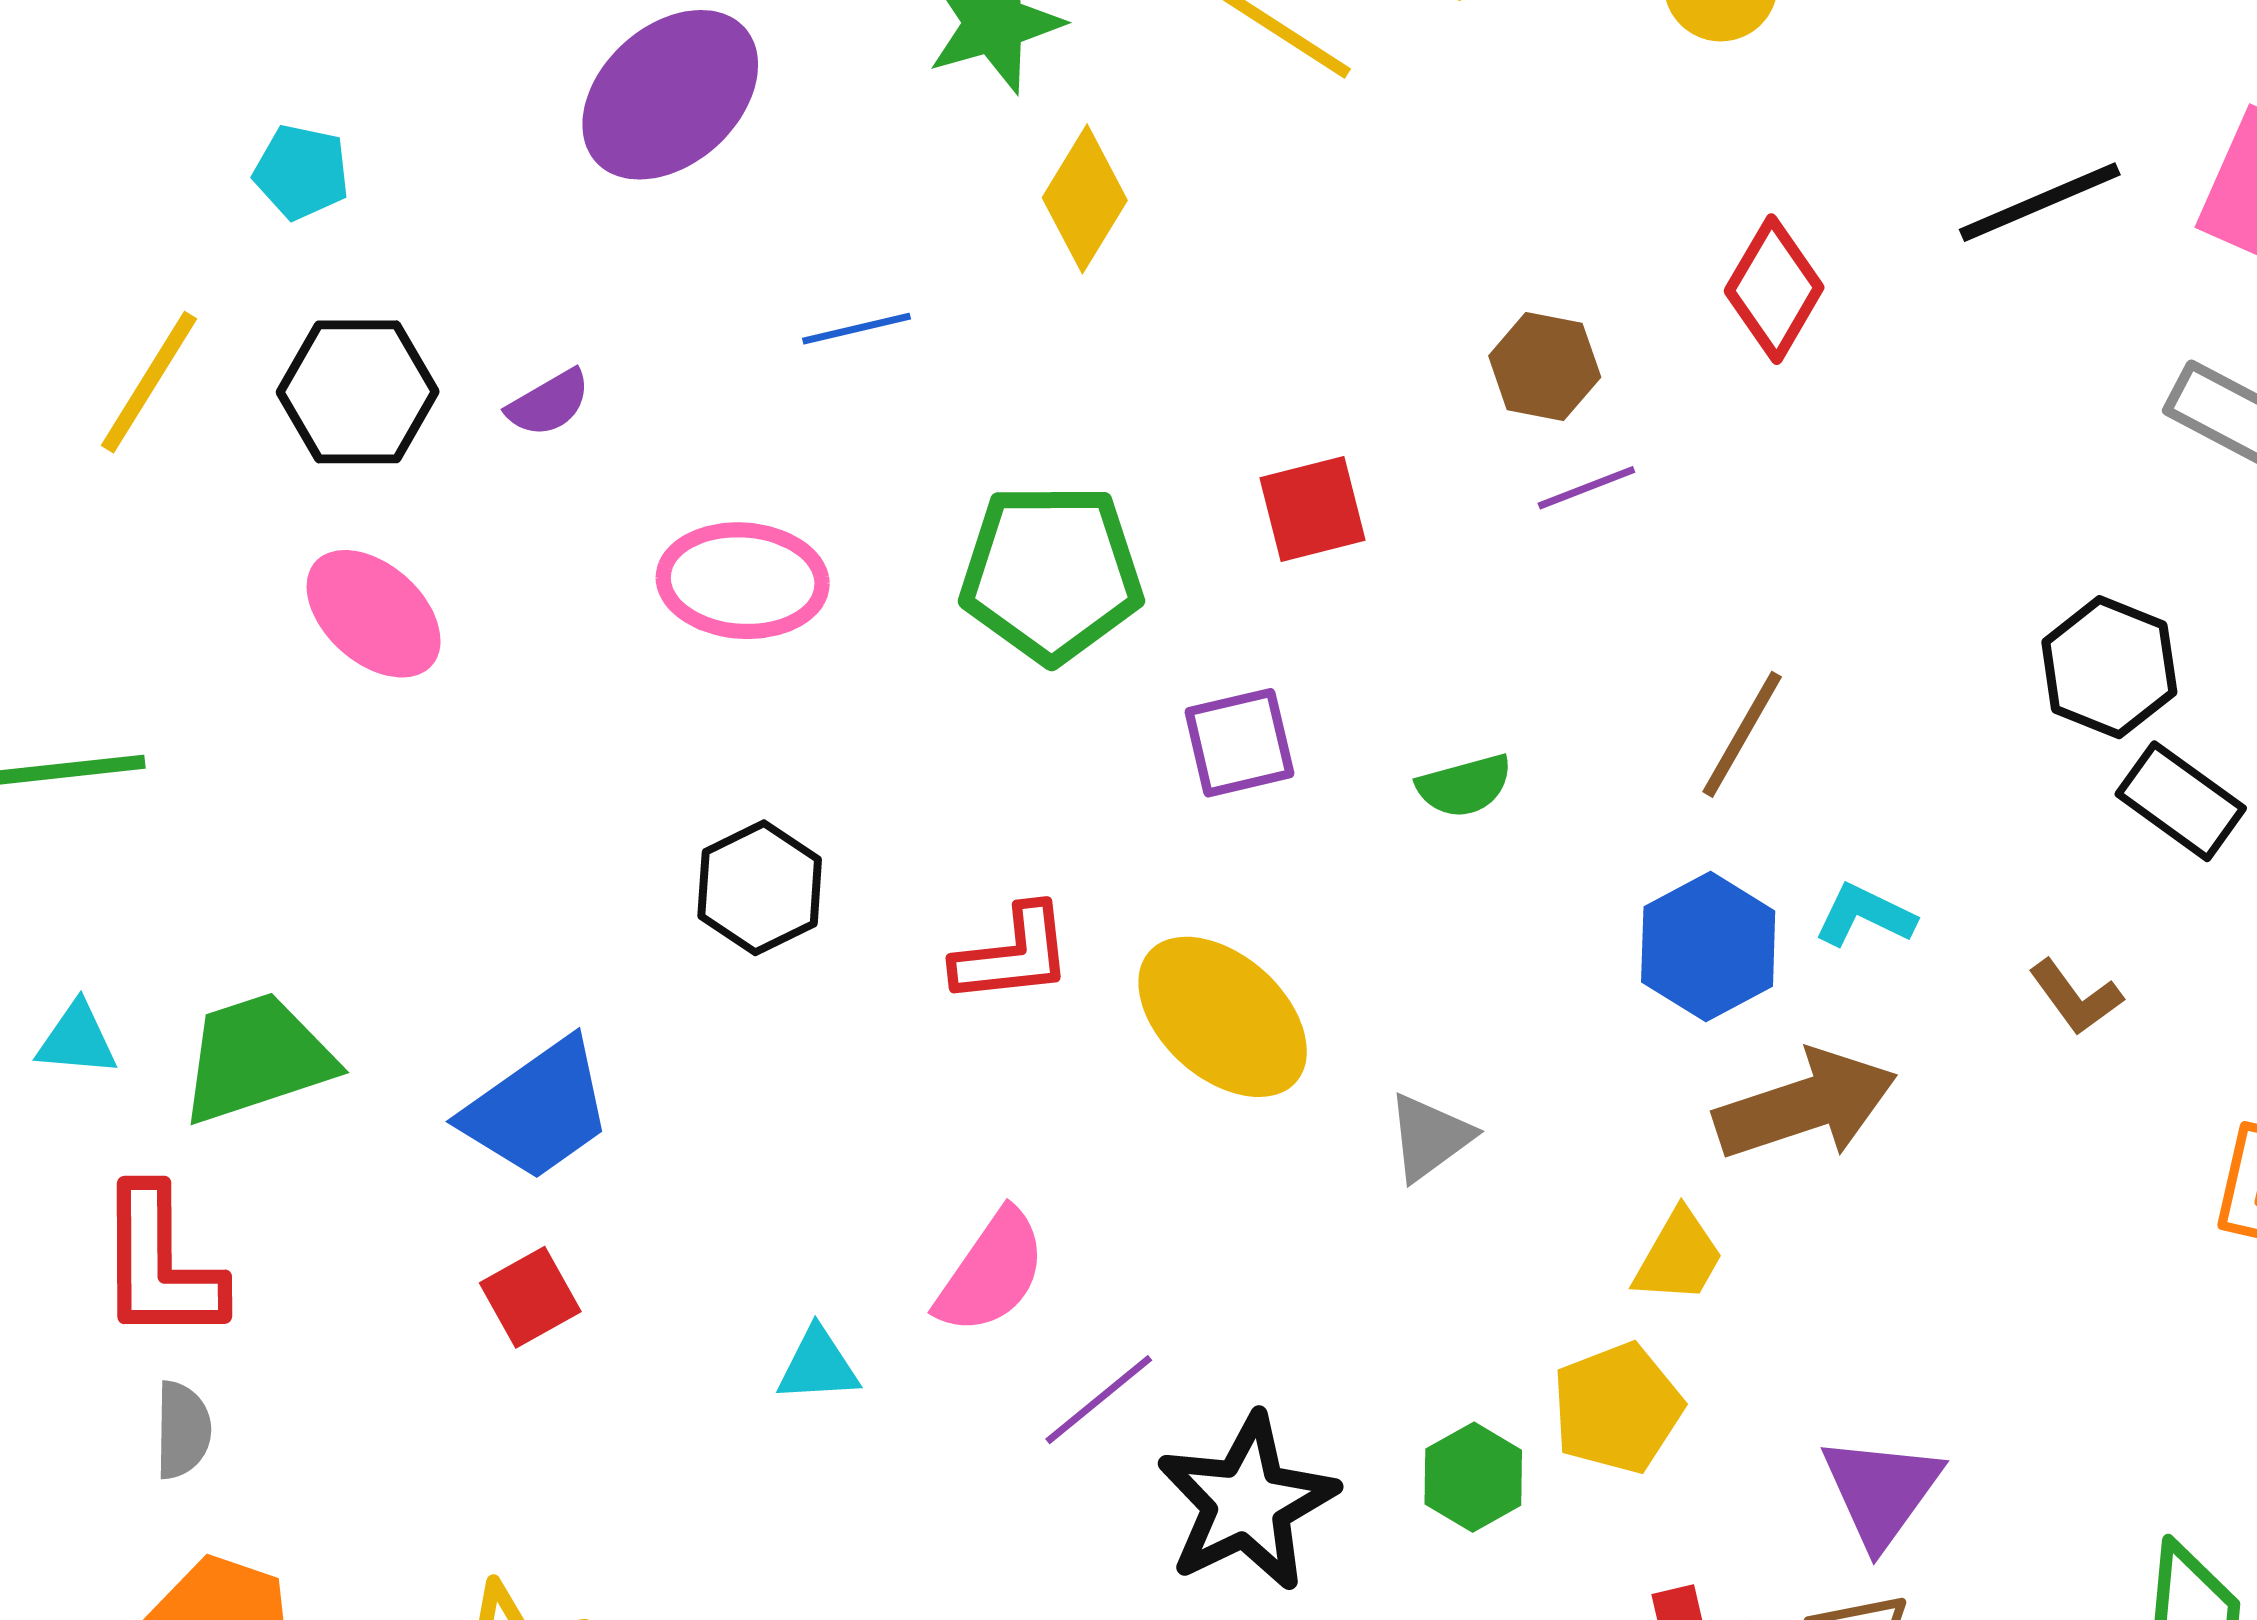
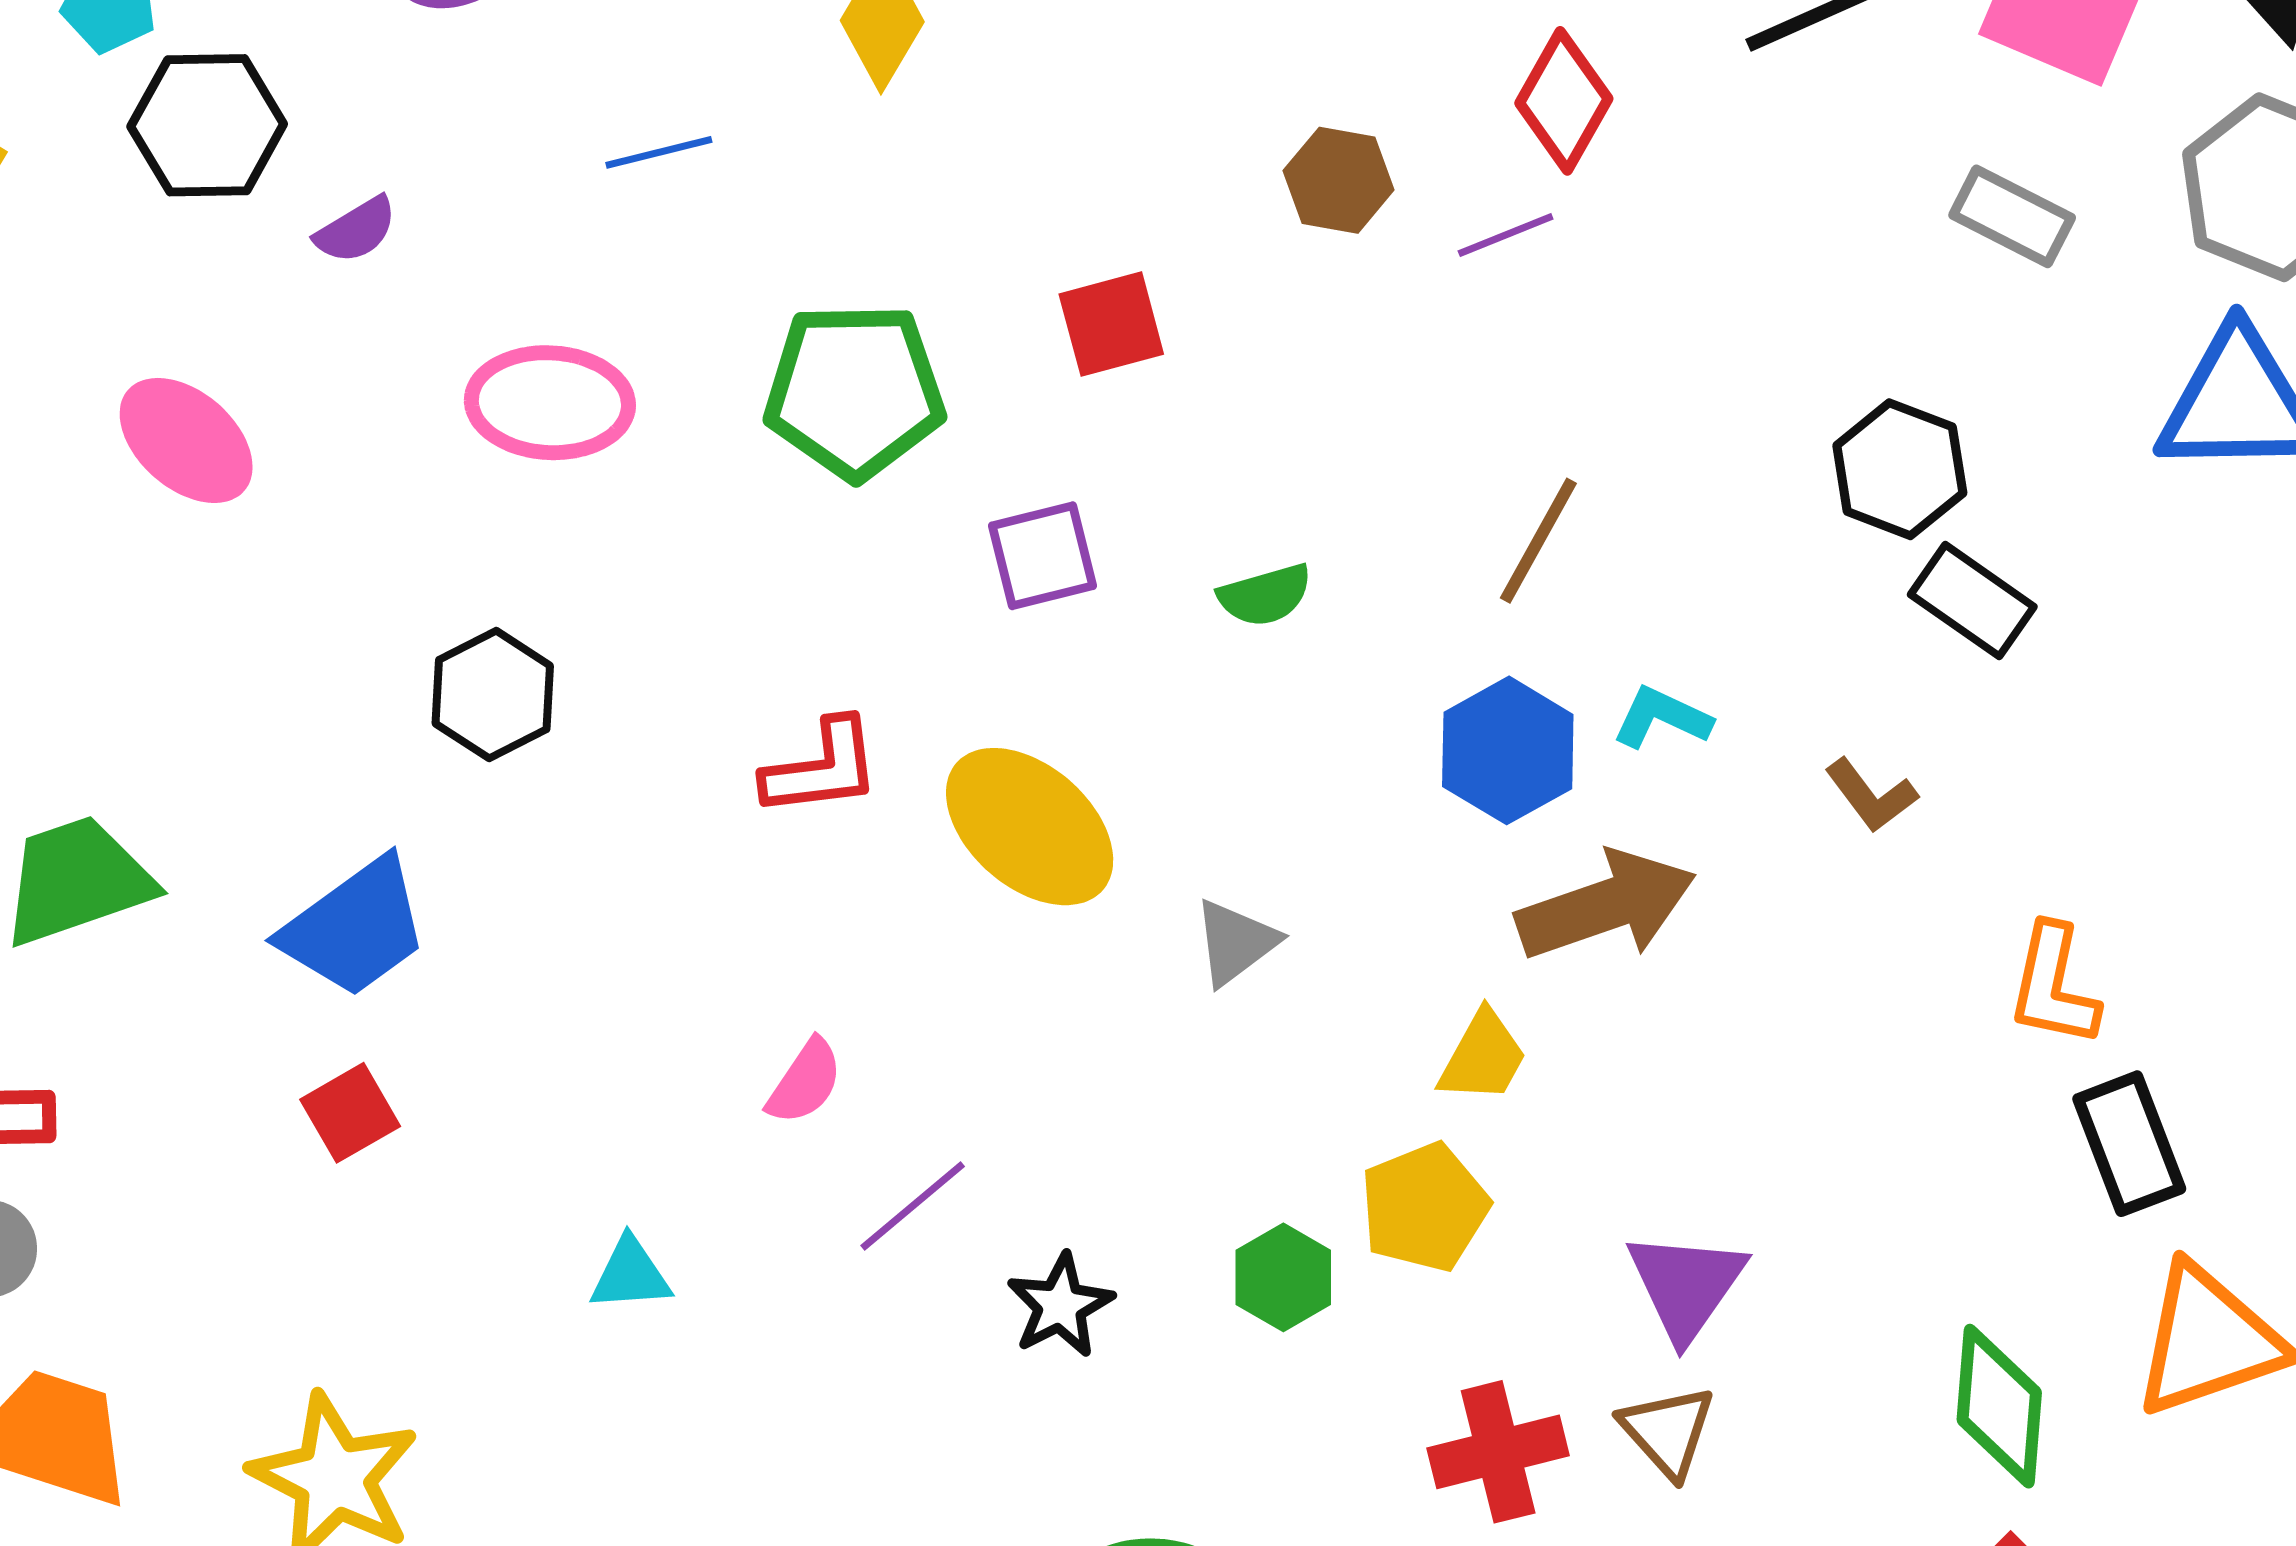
black hexagon: (358, 392) -> (207, 125), moved
purple line: (1586, 488) -> (1506, 235), moved
black hexagon: (760, 888) -> (493, 695), moved
pink semicircle: (991, 1272) -> (805, 1082), size x0.7
cyan triangle: (818, 1365) -> (630, 1274), moved
black star: (1247, 1503) -> (1060, 1306), size x0.6

